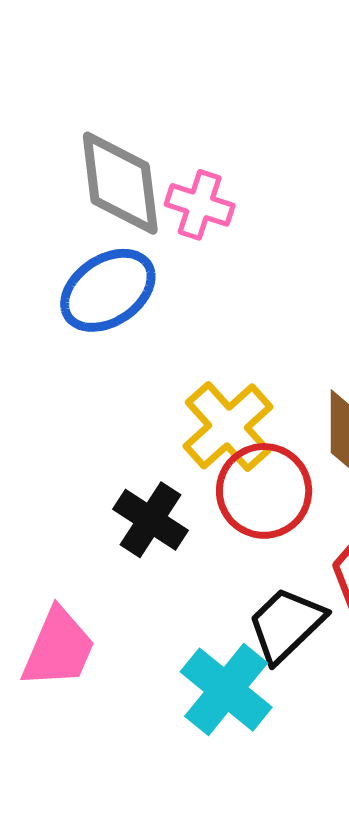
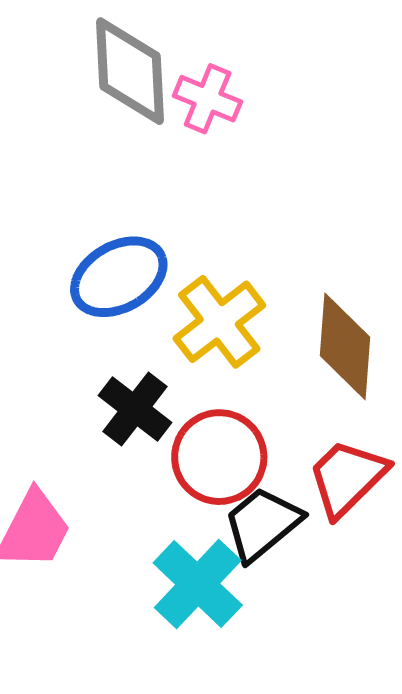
blue ellipse: (108, 290) -> (119, 277), moved
red circle: (264, 491) -> (219, 457), moved

